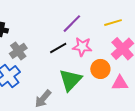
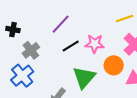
purple line: (72, 24) -> (61, 24), moved

